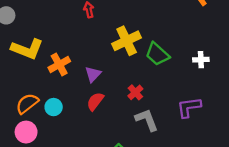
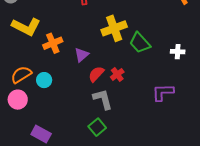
red semicircle: (95, 101) -> (96, 74), moved
gray L-shape: (147, 120) -> (103, 99), moved

